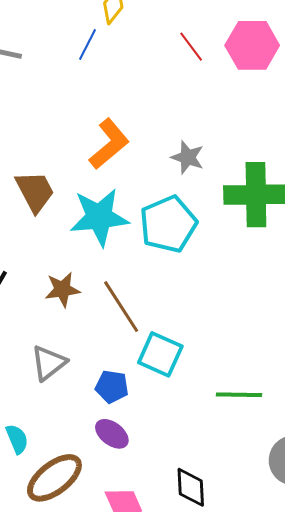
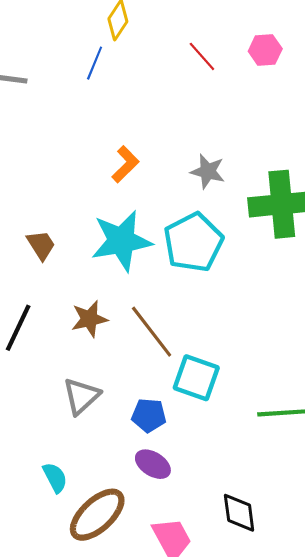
pink hexagon: (252, 45) -> (265, 50), size x0.6
orange L-shape: (109, 144) -> (125, 164), size x0.7
brown trapezoid: (35, 191) -> (41, 245), moved, size x0.7

